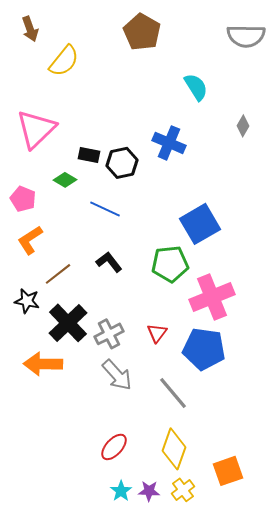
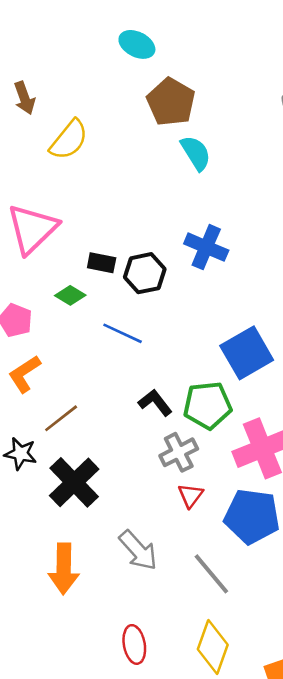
cyan semicircle: (196, 87) -> (196, 153), moved
black L-shape: (109, 262) -> (155, 403), moved
gray cross: (109, 334) -> (179, 452), moved
orange arrow: (43, 364) -> (64, 569), moved, turned -90
red ellipse: (114, 447) -> (134, 644), turned -52

